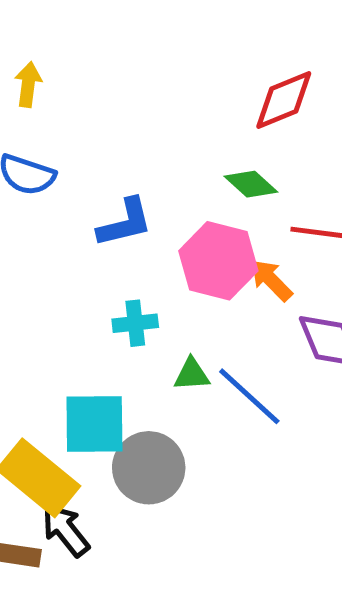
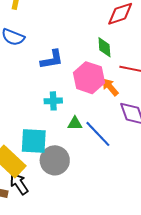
green diamond: (251, 184) -> (104, 47), turned 40

